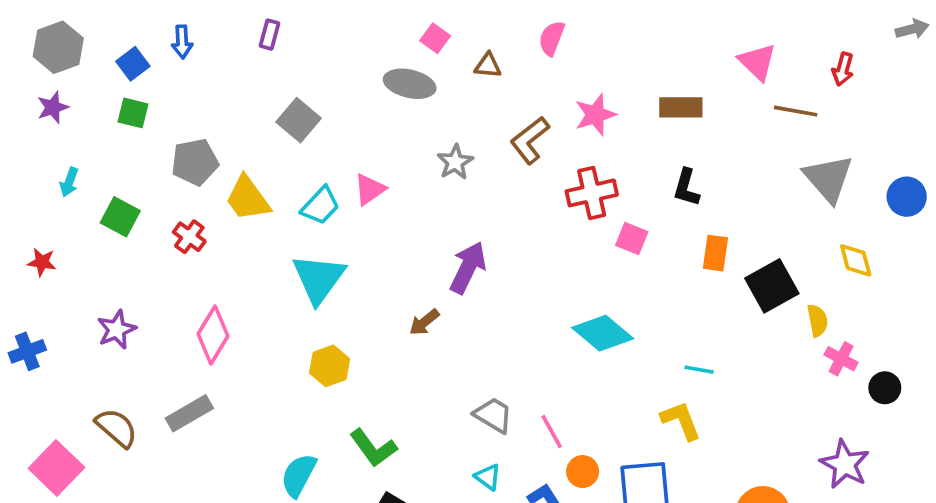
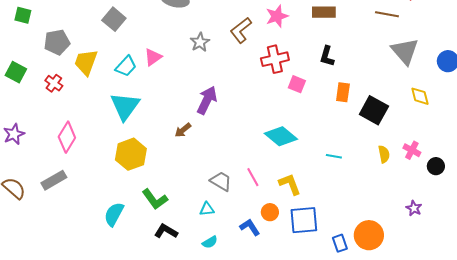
yellow trapezoid: (248, 198) -> (86, 62), turned 56
black square: (772, 286) -> (374, 110), turned -32
yellow semicircle: (817, 320) -> (384, 154), moved
yellow hexagon: (330, 366) -> (131, 154), size x1.4
yellow L-shape: (681, 421) -> (290, 184), moved
pink line: (552, 431) -> (253, 177), moved
purple star: (845, 464) -> (414, 208), size x0.6
cyan triangle: (488, 477) -> (207, 209), moved, turned -42

